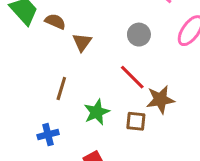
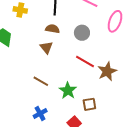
brown semicircle: (55, 21) -> (52, 29), moved
brown line: (61, 89) -> (41, 81), turned -63
brown square: (136, 121) -> (89, 104), moved

